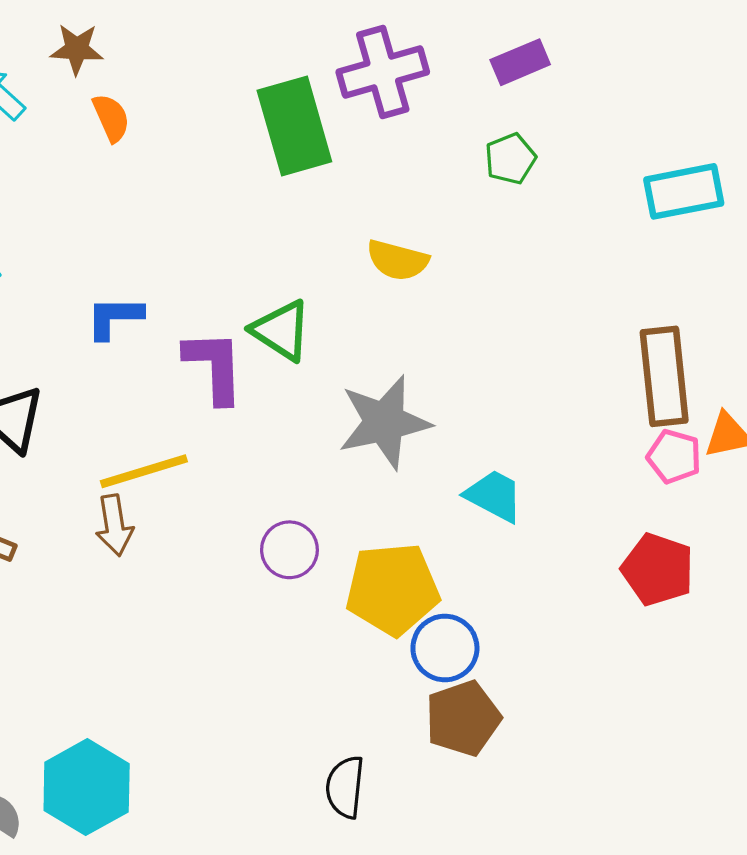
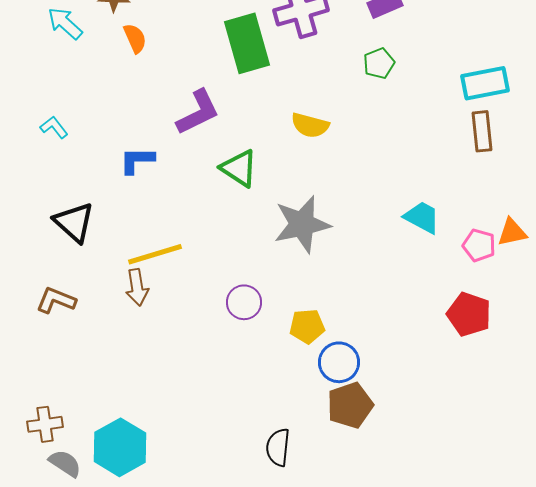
purple L-shape: (214, 367) -> (198, 112), moved, turned 66
brown rectangle: (664, 376) -> (482, 131), moved, size x0.7
cyan trapezoid: (494, 496) -> (422, 217), moved
yellow pentagon: (393, 589) -> (307, 326), size x0.6

